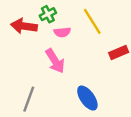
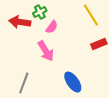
yellow line: (92, 21) -> (91, 15), moved
pink semicircle: (62, 32) -> (52, 27), turned -48

